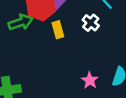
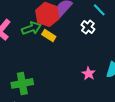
yellow rectangle: (58, 30) -> (49, 36), moved, turned -40

